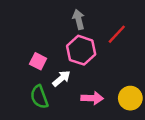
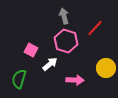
green semicircle: (39, 97) -> (19, 79), moved, turned 36
yellow circle: (130, 98) -> (106, 68), moved

